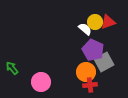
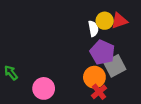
white semicircle: (85, 29) -> (93, 29), turned 40
red cross: (90, 85) -> (99, 92), turned -32

